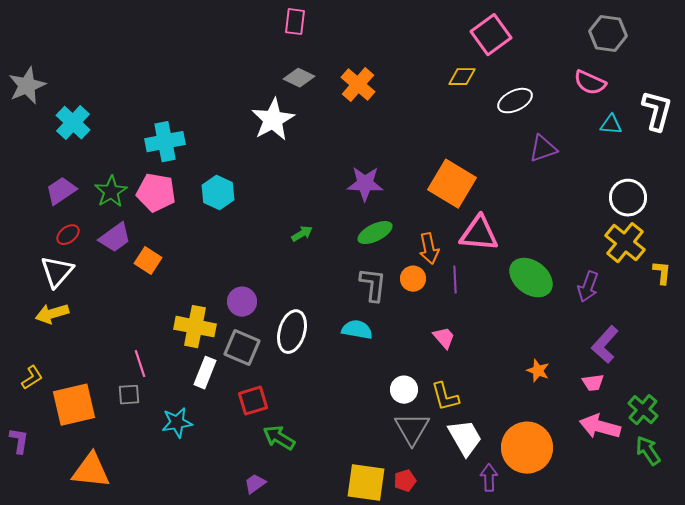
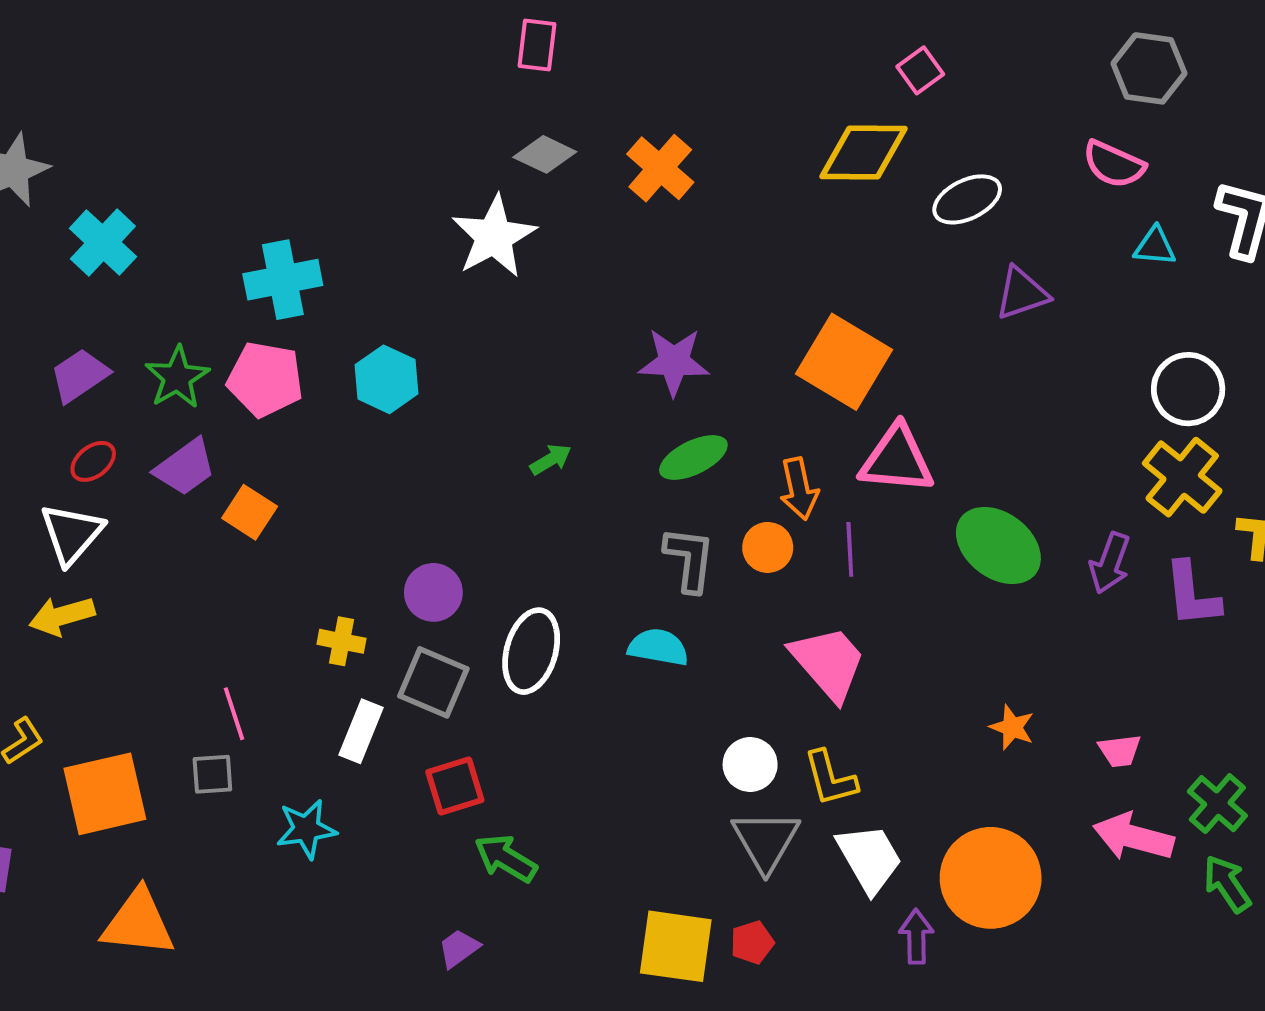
pink square: (491, 35) -> (920, 70), size x0.6
yellow diamond: (462, 77) -> (864, 153), size x1.6
yellow cross: (195, 327) -> (341, 641), size x0.6
pink trapezoid: (444, 338) -> (828, 663), size x1.8
purple L-shape: (605, 345) -> (1192, 594), moved, turned -48

